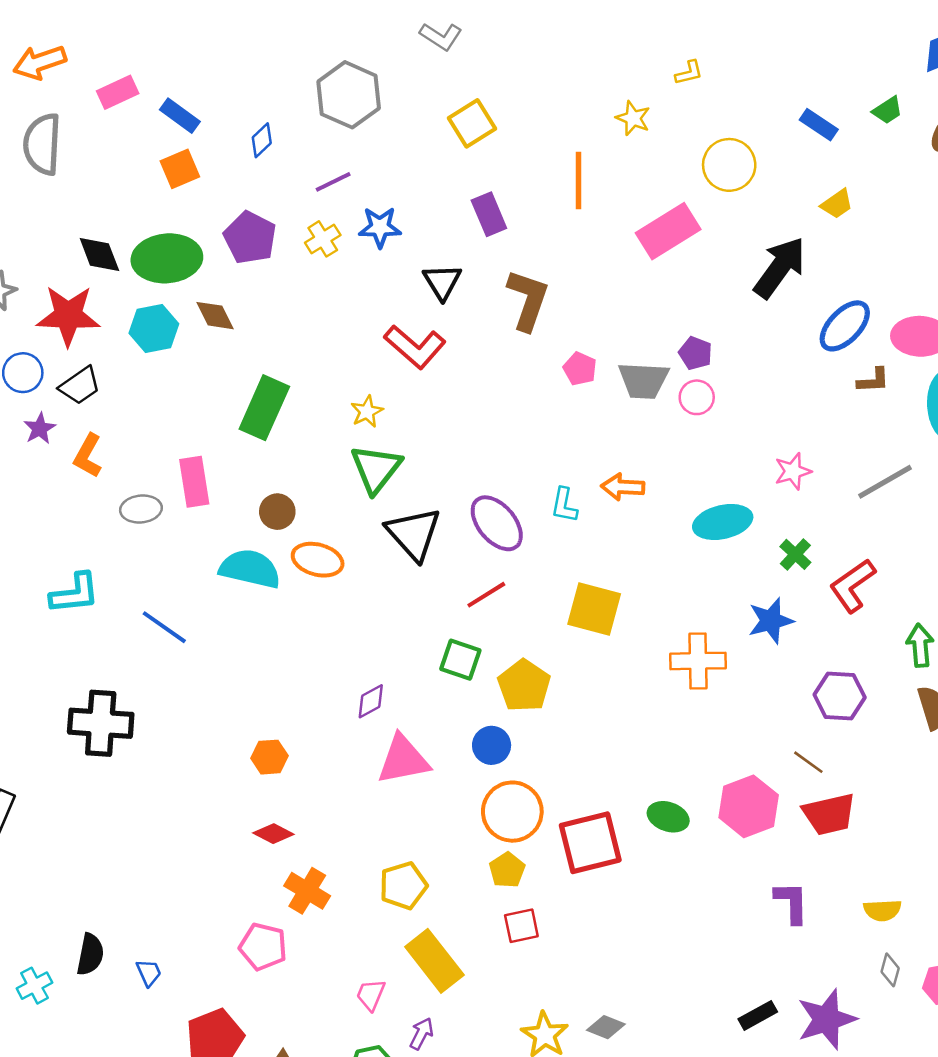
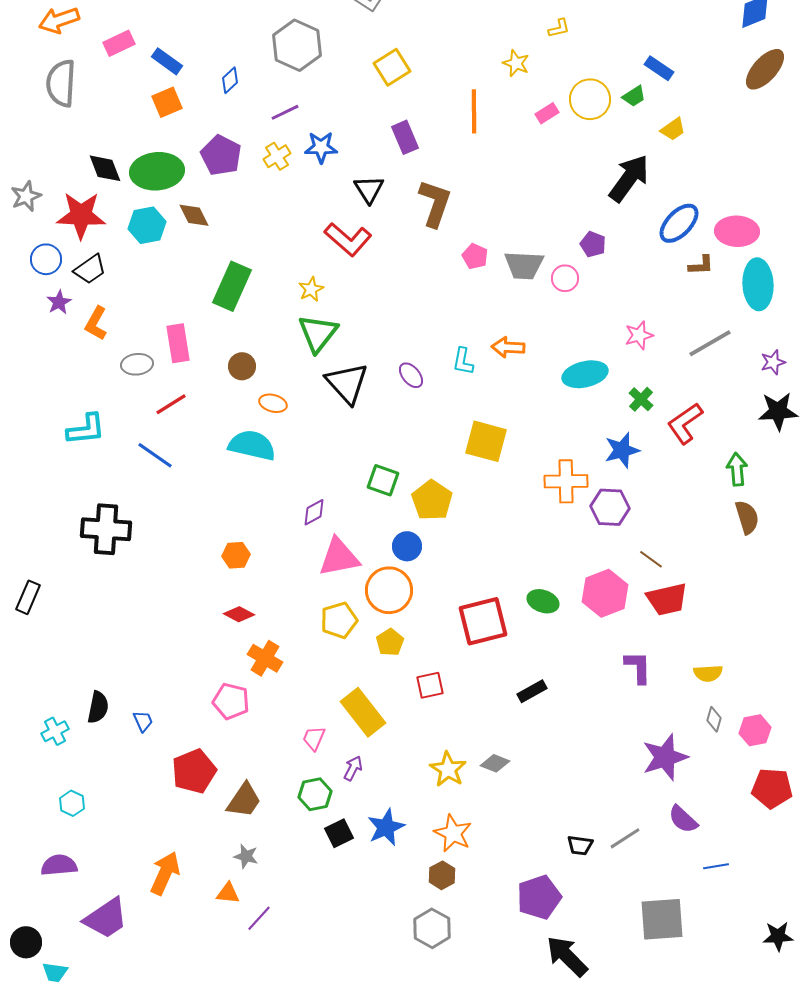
green trapezoid: (888, 110) -> (634, 96), moved
pink rectangle: (668, 231) -> (547, 113), moved, size x0.5
purple pentagon: (695, 353) -> (593, 244), moved
purple ellipse: (497, 523) -> (411, 375), size x0.6
orange ellipse: (318, 560) -> (273, 403), size x0.7
cyan semicircle: (250, 569) -> (252, 445), moved
red line: (486, 595) -> (171, 404), moved
purple hexagon: (840, 696) -> (610, 507), moved
orange circle: (512, 812) -> (389, 590), moved
yellow pentagon: (507, 870) -> (390, 642), moved
yellow pentagon: (403, 886) -> (339, 620), moved
black rectangle: (758, 1015) -> (532, 691), moved

